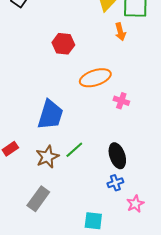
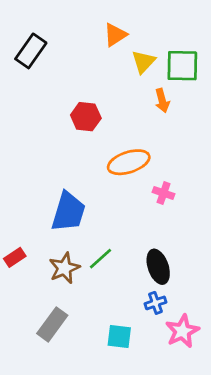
pink star: (135, 204) -> (182, 331), size x1.4
cyan square: (93, 221) -> (119, 336), moved

